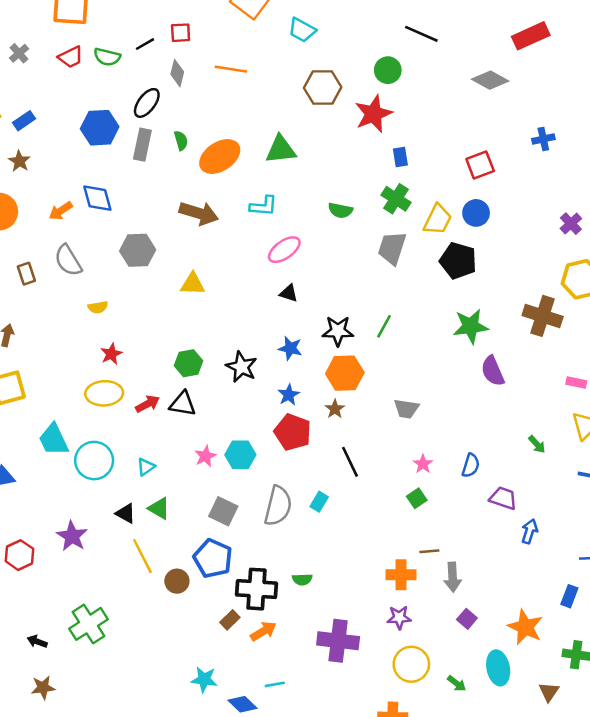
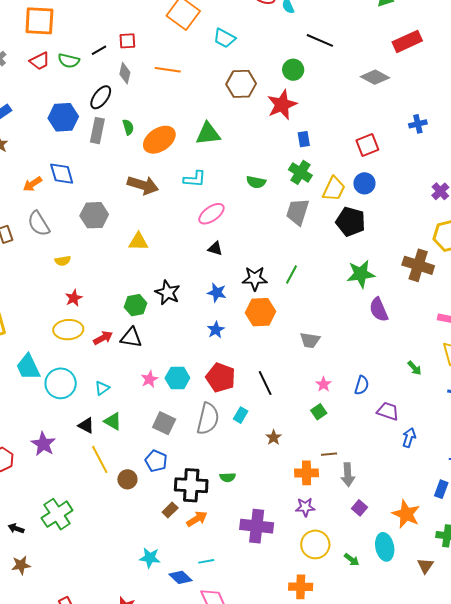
black star: (241, 367) -> (168, 293), moved
brown star: (335, 409) -> (274, 437), moved
red pentagon: (293, 432) -> (221, 378), moved
blue pentagon: (213, 558) -> (156, 461), size x0.7

